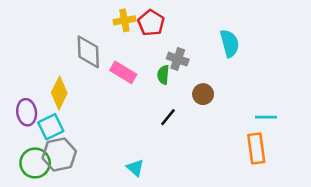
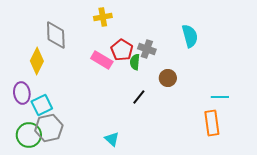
red pentagon: (151, 23) -> (122, 50), moved
gray diamond: (88, 52) -> (56, 35), moved
yellow diamond: (59, 93) -> (37, 61), moved

